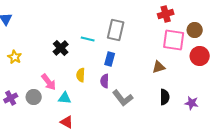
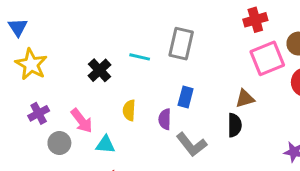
pink square: (174, 40) -> (267, 58), turned -30
yellow star: (15, 57) -> (31, 64), moved, size x1.5
blue rectangle: (110, 59) -> (186, 97), moved
black semicircle: (165, 97) -> (235, 125), moved
purple cross: (11, 98) -> (39, 113), moved

